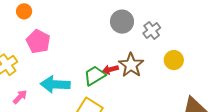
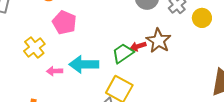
yellow circle: (174, 60) -> (202, 18), moved
pink arrow: (20, 97) -> (55, 71), moved, turned -133

